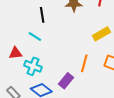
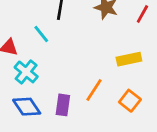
purple rectangle: (66, 81) -> (63, 105), turned -49

